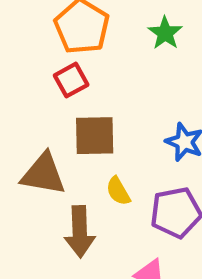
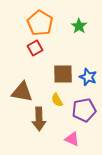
brown square: (95, 136) -> (63, 74), moved

